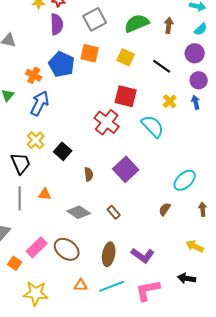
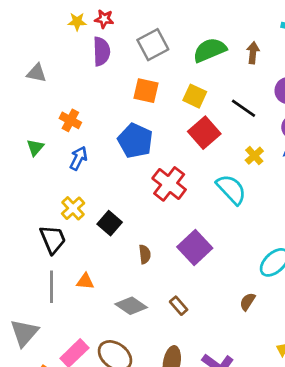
blue pentagon: (62, 64) -> (135, 141), moved
red square: (126, 96) -> (204, 133), moved, turned 35
blue arrow: (40, 103) -> (78, 158), size x0.7

